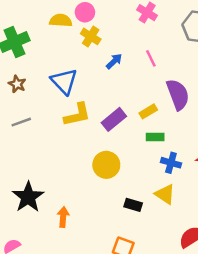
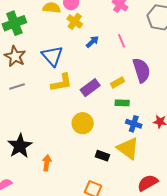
brown star: (17, 84) -> (15, 56), size x1.5
yellow triangle: (165, 194) -> (128, 148), size x1.4

